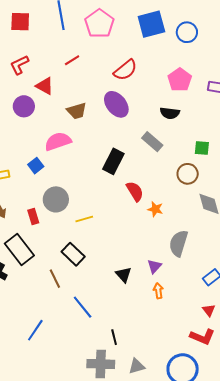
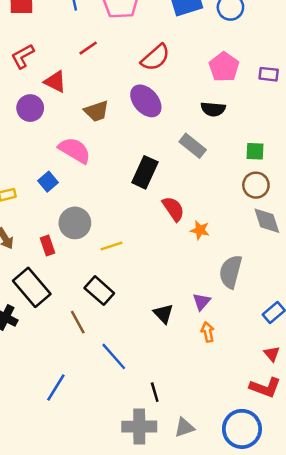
pink semicircle: (58, 141) -> (75, 150), turned 52
brown circle: (188, 174) -> (256, 185), moved

